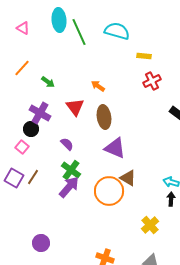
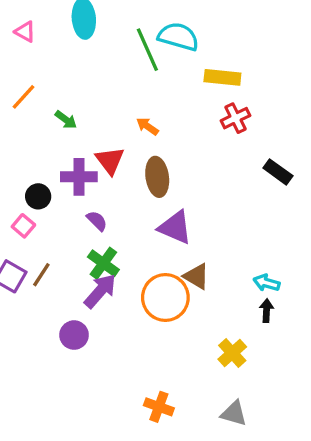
green line: (79, 32) -> (147, 50), moved
yellow rectangle: (144, 56) -> (222, 77), size x1.5
purple cross: (40, 113) -> (79, 177), moved, turned -30
purple circle: (41, 243) -> (74, 335), moved

